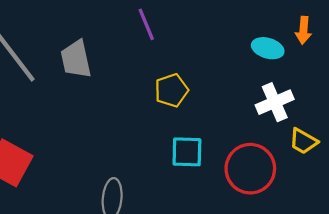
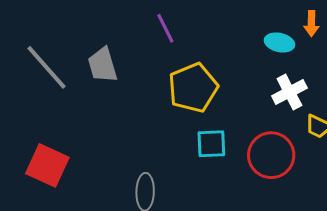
yellow pentagon: (171, 90) -> (193, 88), size x1.6

